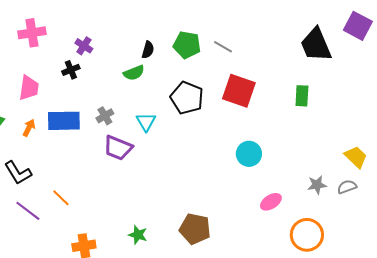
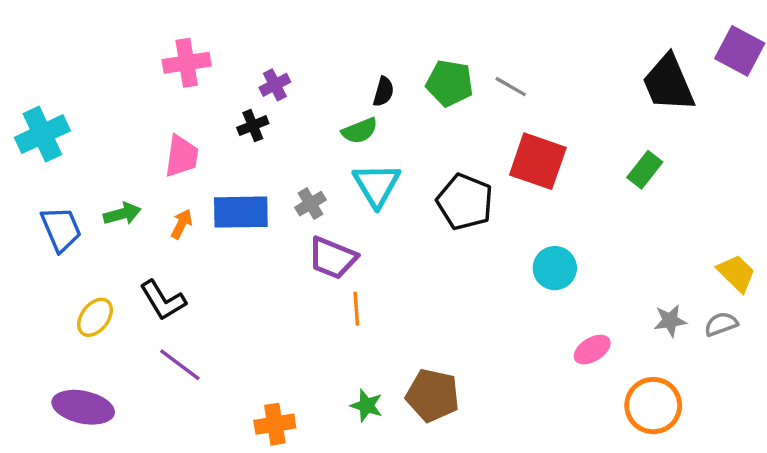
purple cross: (84, 46) -> (275, 85), turned 30
green rectangle: (302, 96) -> (645, 170), turned 35
black pentagon: (187, 98) -> (465, 202), moved
cyan triangle: (146, 122) -> (377, 185), moved, size x1.4
orange line: (61, 198) -> (356, 309), moved, turned 42
brown pentagon: (195, 229) -> (433, 395), moved

